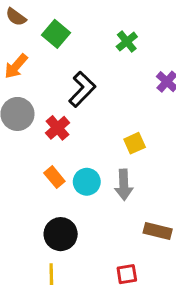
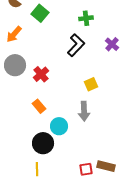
green cross: (127, 42) -> (86, 18), turned 32
black L-shape: (82, 89) -> (76, 45), moved
cyan circle: (87, 182) -> (59, 126), moved
brown rectangle: (158, 231) -> (106, 166), moved

